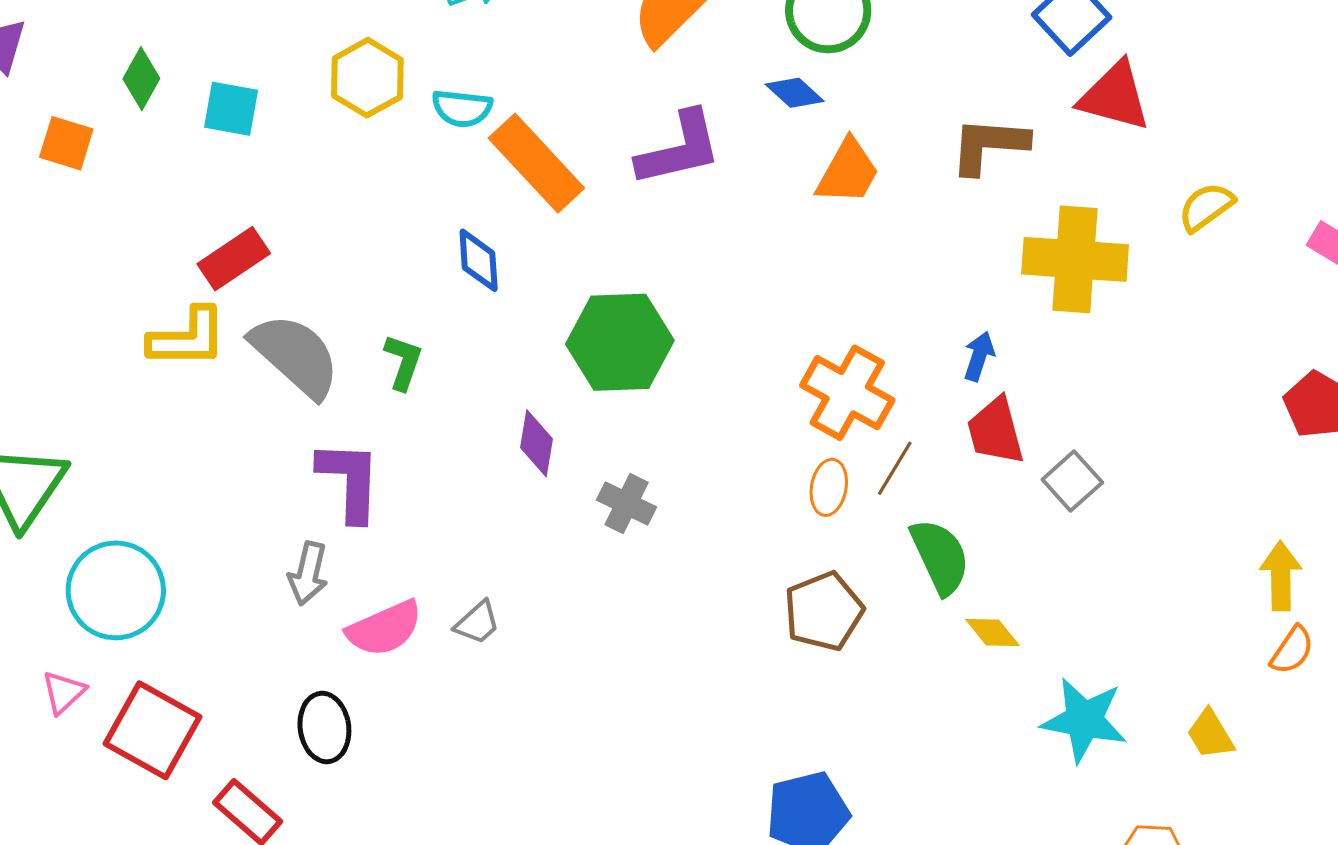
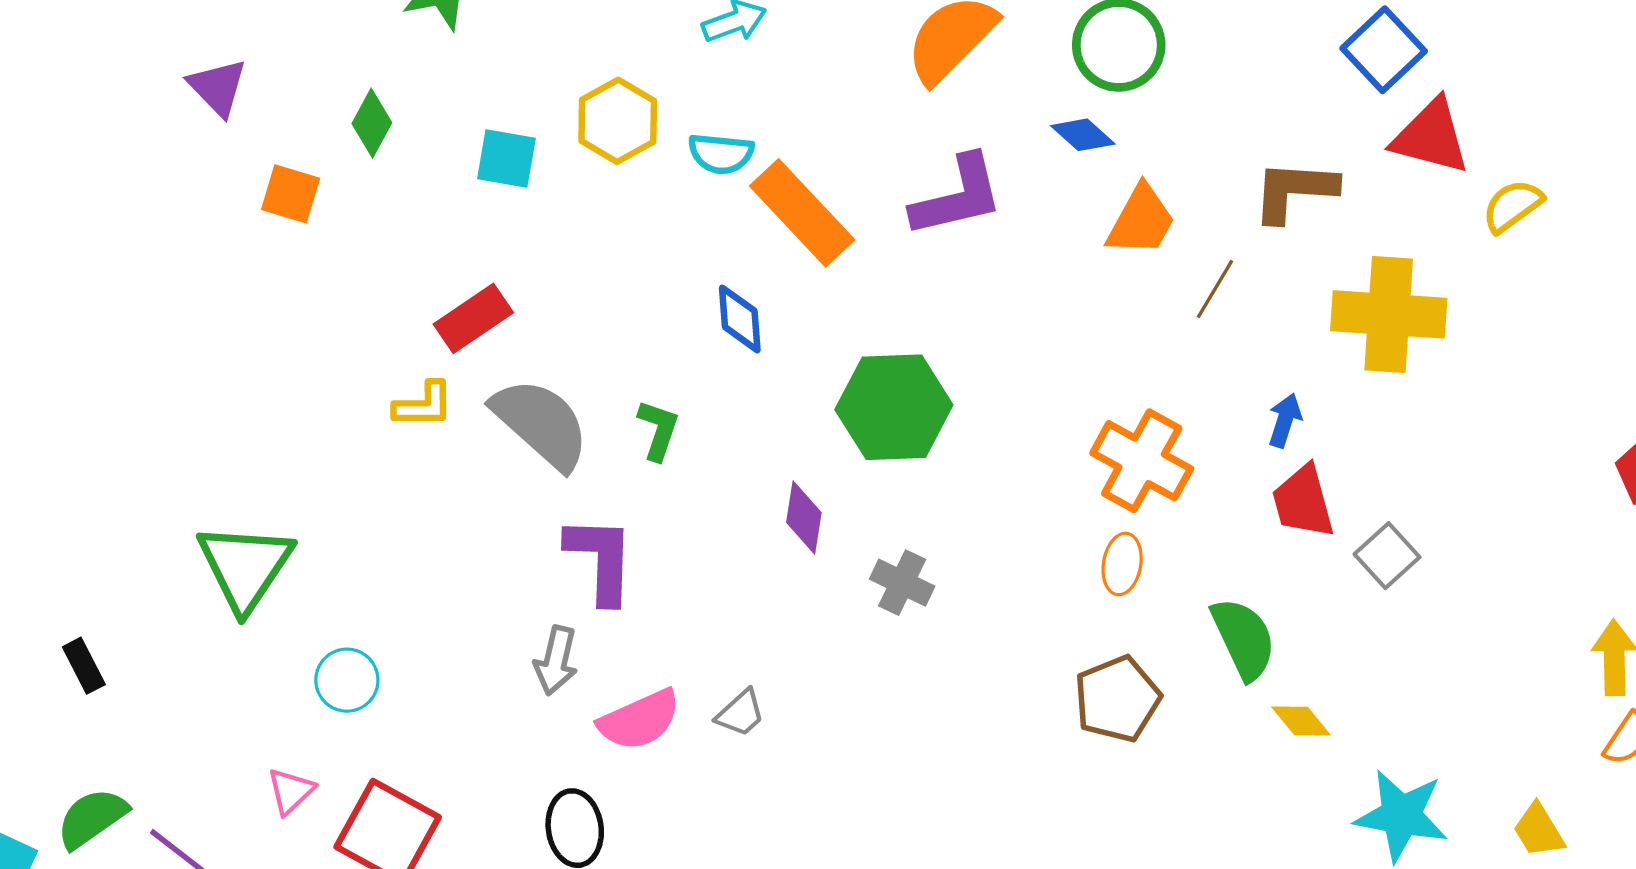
cyan square: (231, 109) -> (506, 158), moved
yellow semicircle: (1206, 207) -> (1513, 206), moved
yellow L-shape: (188, 338) -> (424, 405), size x0.7
brown line: (895, 468) -> (1215, 289), moved
cyan circle: (116, 590) -> (347, 680), size x0.6

